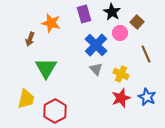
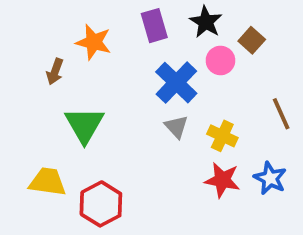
brown line: (146, 54) -> (281, 114), moved
red star: (121, 98) -> (222, 180), turned 30
yellow trapezoid: (26, 99) -> (48, 182), turned -95

